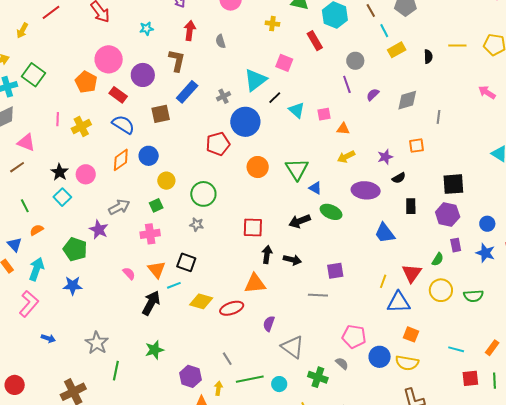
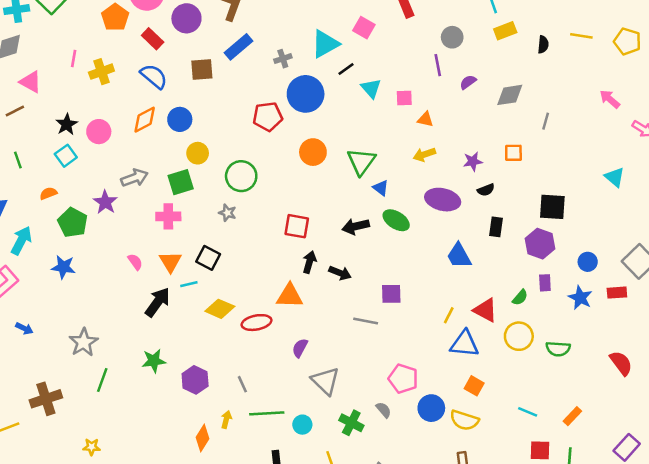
green square: (156, 205) -> (181, 182), size x1.5
orange semicircle: (37, 230) -> (48, 193), moved
red triangle: (412, 273) -> (485, 310), turned -45
purple hexagon: (190, 376) -> (195, 380), moved

